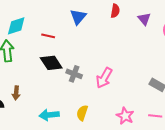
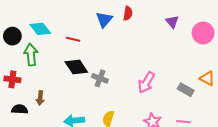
red semicircle: (115, 11) -> (128, 13), moved
cyan diamond: (16, 26) -> (40, 29), turned 70
pink arrow: (104, 78) -> (146, 82), moved

